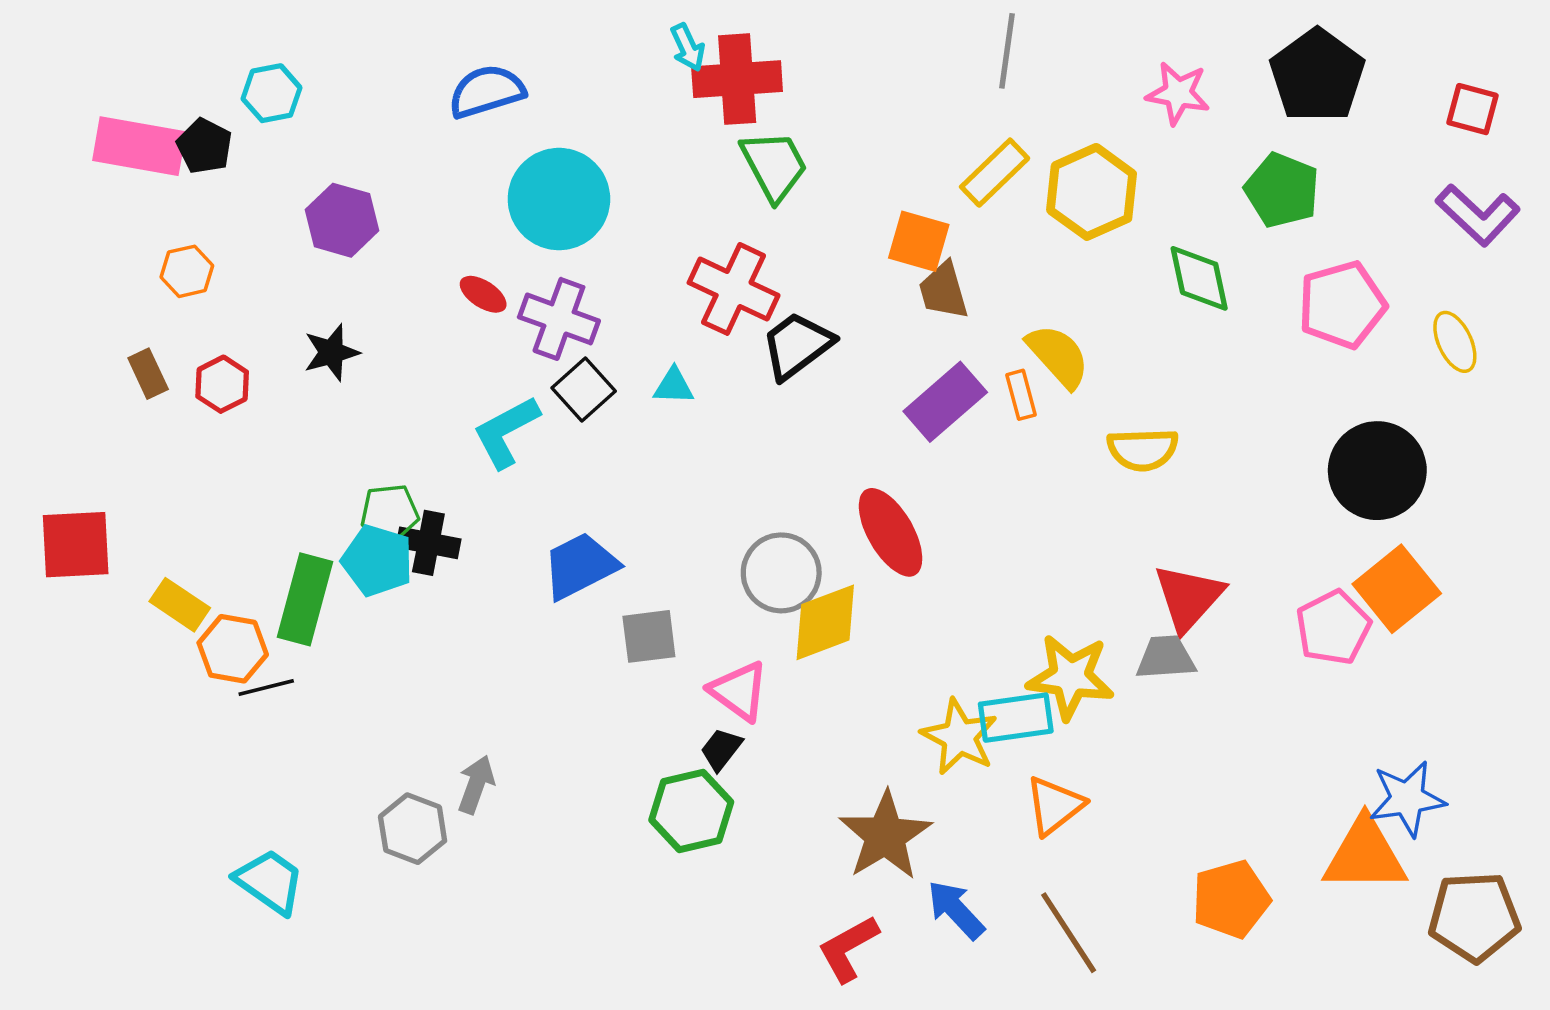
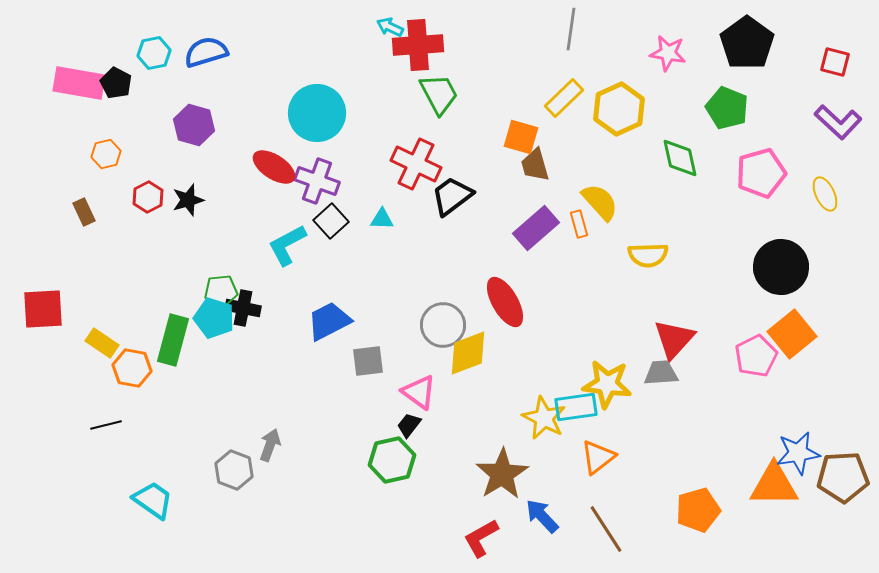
cyan arrow: (688, 47) -> (390, 27), turned 140
blue semicircle: (487, 91) -> (206, 52), moved
red ellipse: (483, 294) -> (274, 167), size x1.6
red hexagon: (222, 384) -> (148, 197), moved
black line: (266, 688) -> (106, 425), moved
brown pentagon: (1474, 917) -> (843, 477), moved

